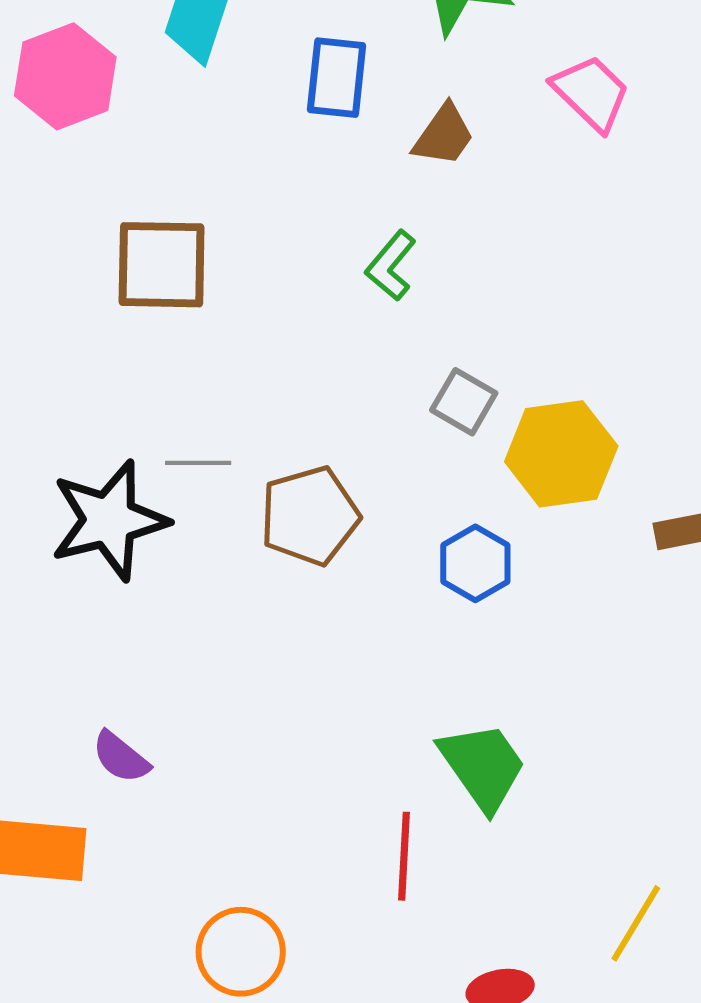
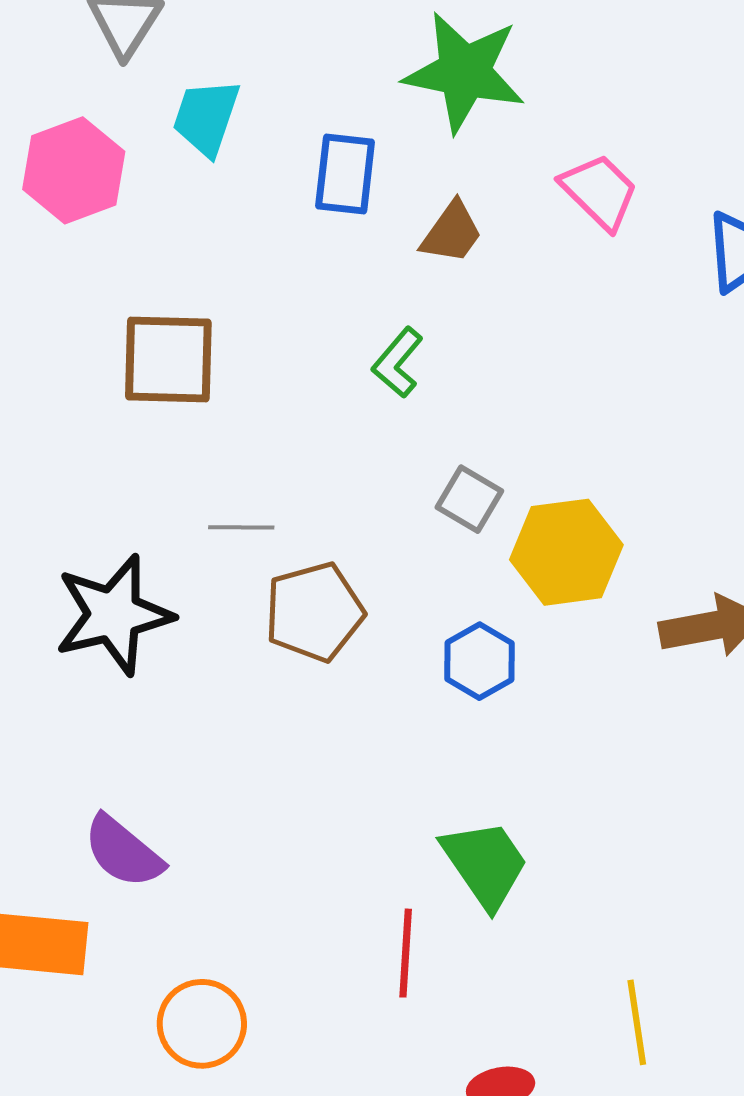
gray line: (198, 463) -> (241, 527), moved
purple semicircle: (121, 757) -> (123, 852), size x1.4
yellow line: (636, 923) -> (637, 1022), turned -40
orange circle: (241, 952) -> (202, 1024), moved

